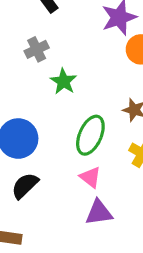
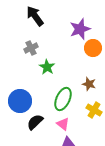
black semicircle: (25, 186) -> (35, 122), moved

